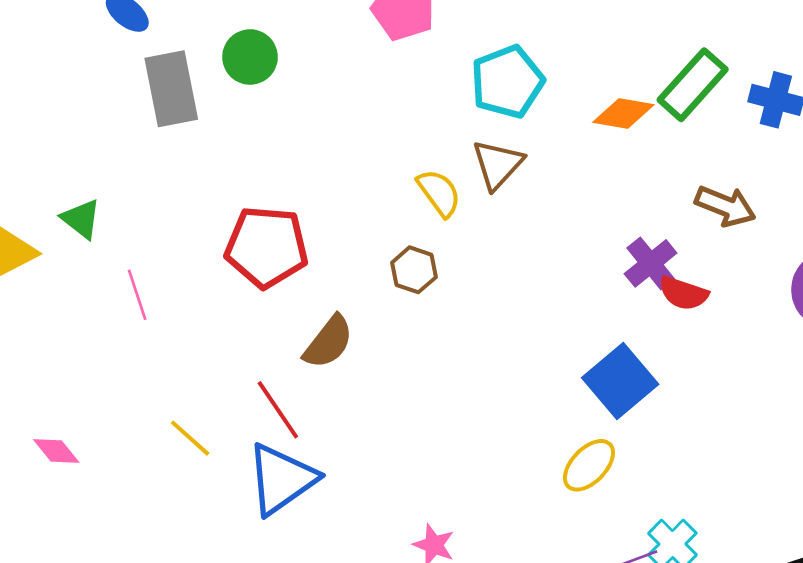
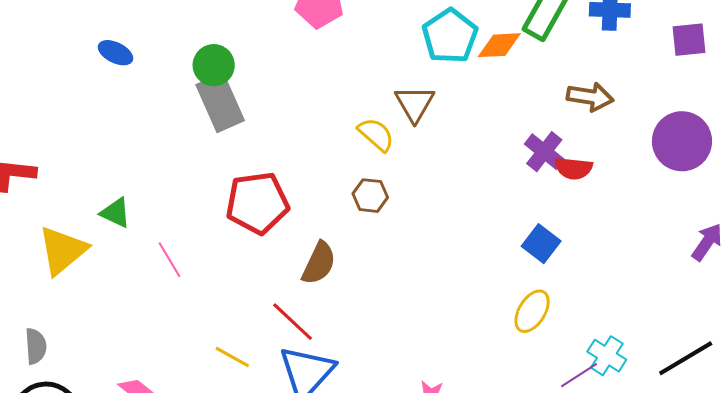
cyan pentagon: (507, 82) -> (450, 36), moved
gray rectangle: (171, 89) -> (220, 103), moved
blue square: (620, 381) -> (541, 244), size x0.7

